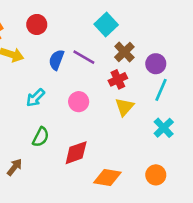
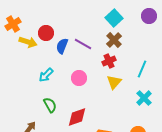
red circle: (37, 24) -> (46, 33), moved
cyan square: (106, 24) -> (114, 18), moved
purple circle: (156, 64) -> (149, 16), moved
green semicircle: (41, 137) -> (50, 105), turned -56

